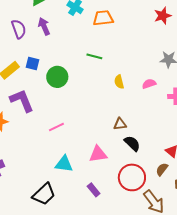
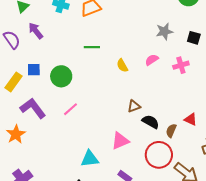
pink line: (56, 127) -> (71, 109), moved
brown semicircle: (162, 169) -> (171, 131), moved

